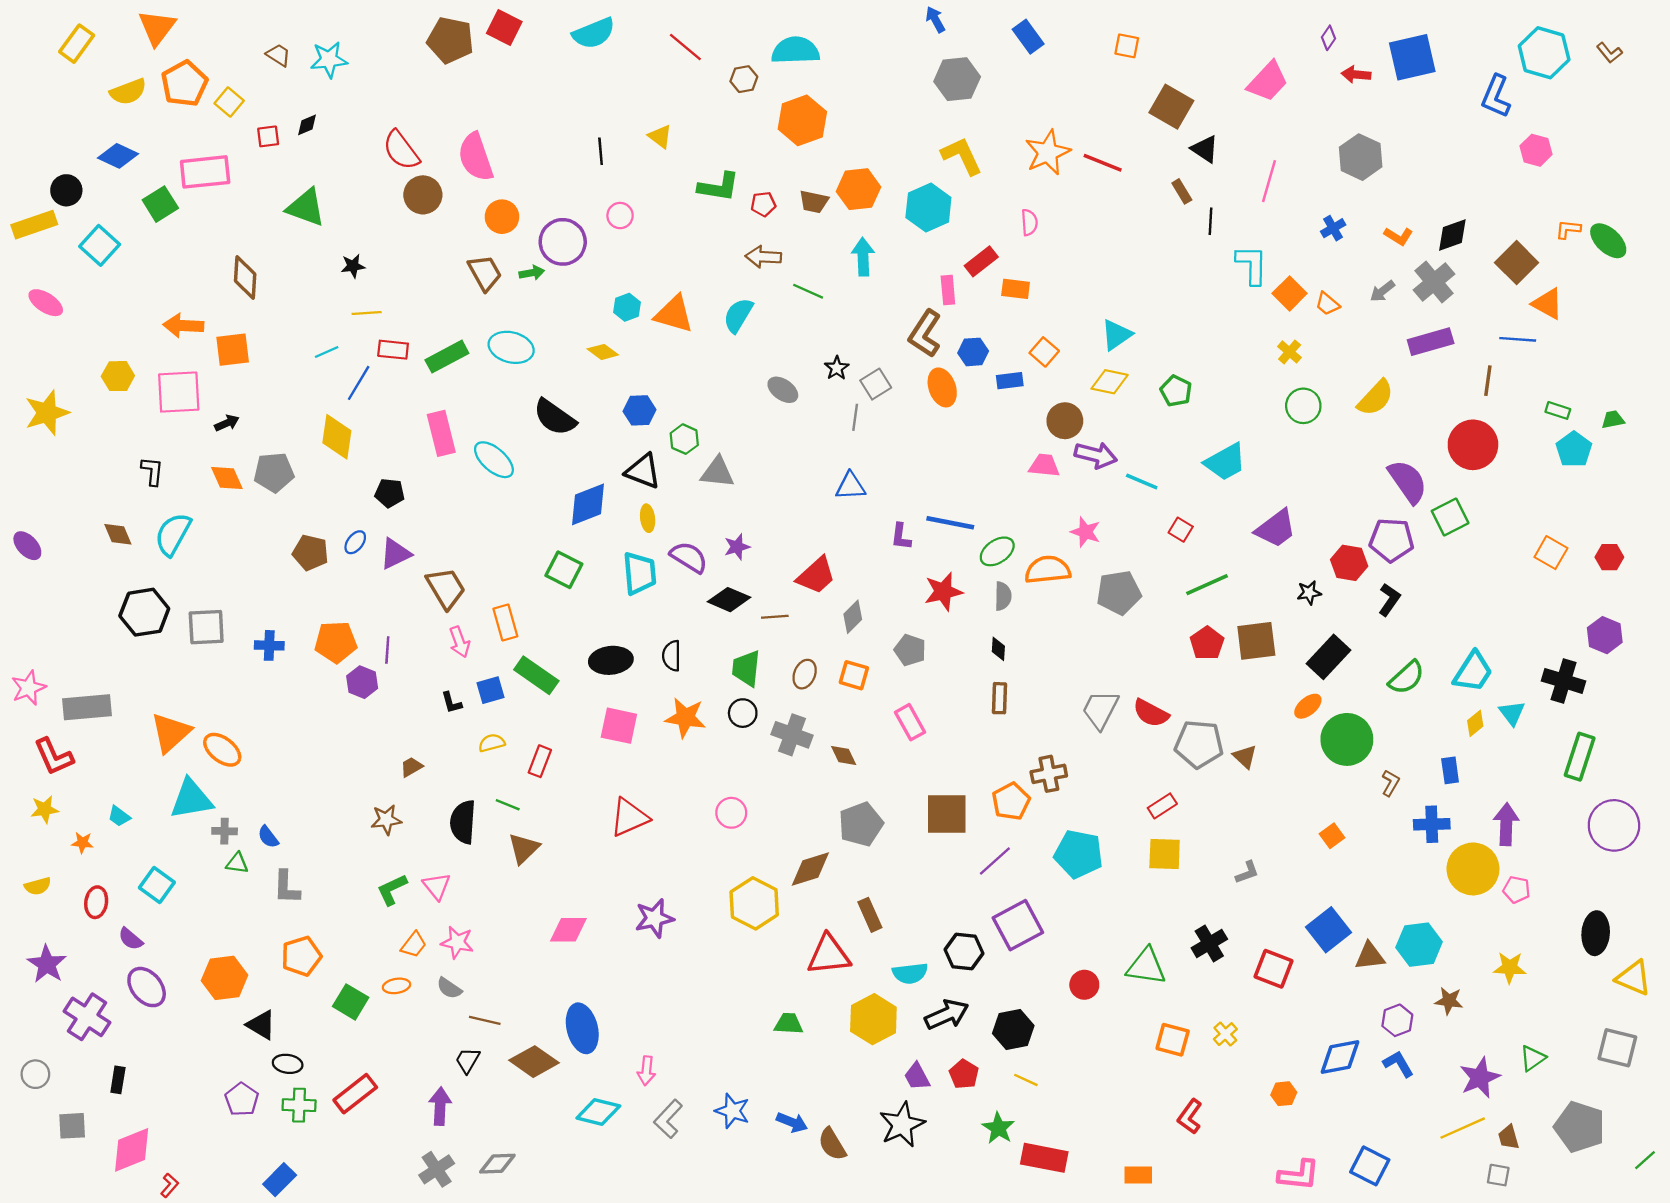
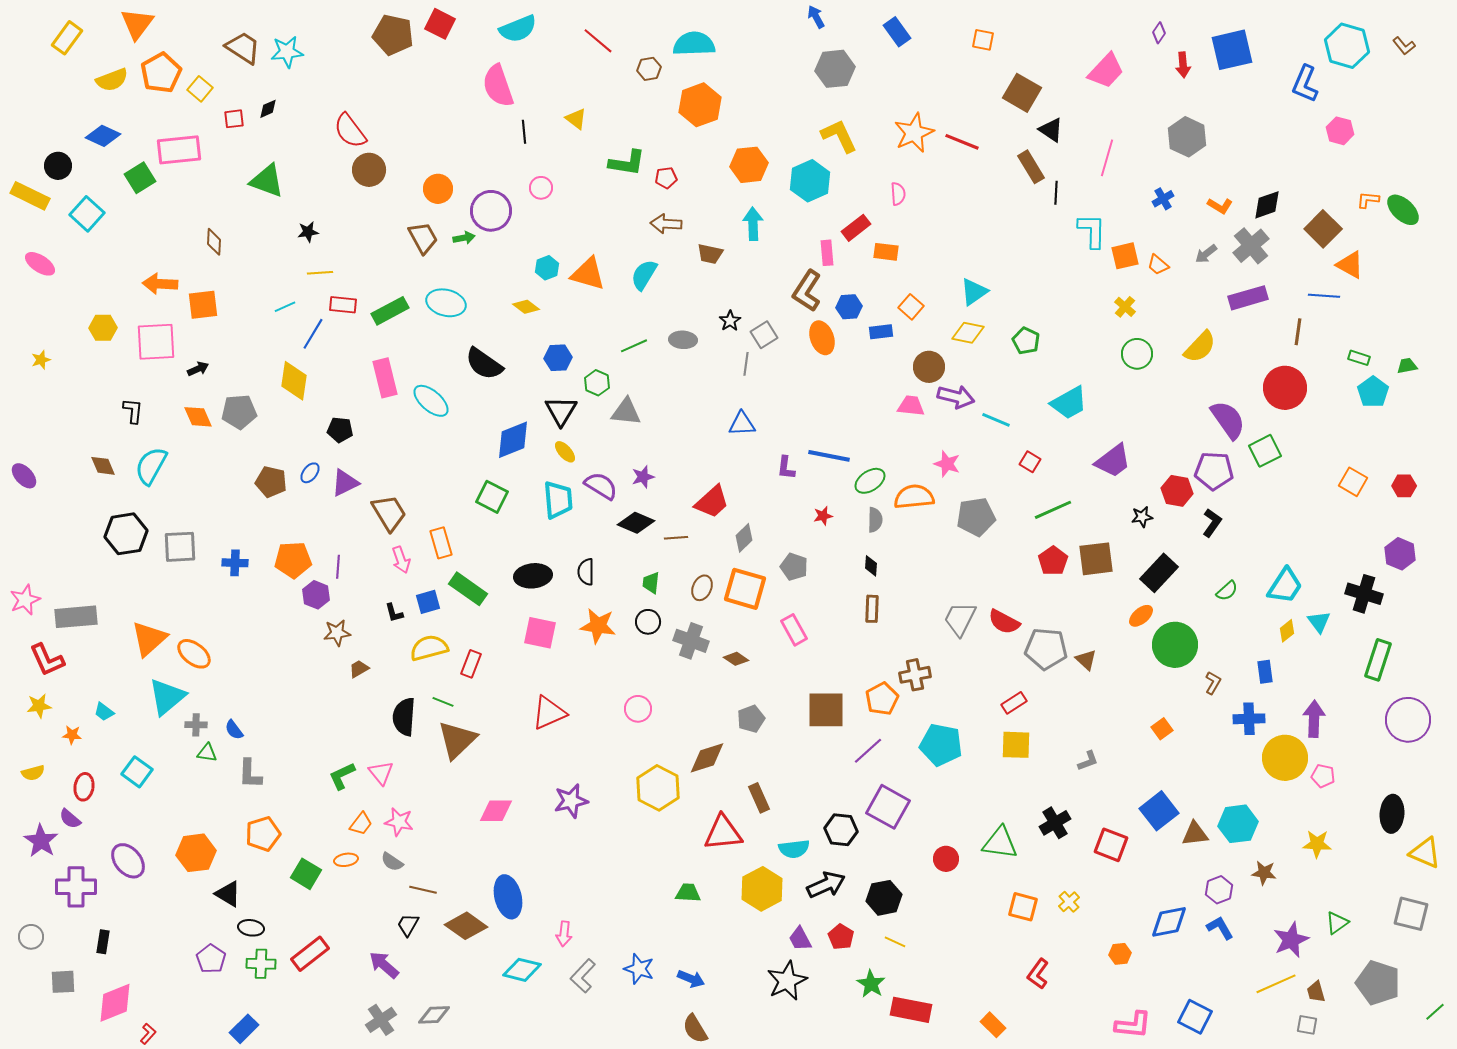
brown trapezoid: (278, 55) -> (243, 48), size x1.6
red arrow: (1356, 75) -> (1183, 65), turned -100
pink semicircle: (476, 157) -> (498, 86), moved
brown rectangle: (1182, 191) -> (1031, 167), size x1.5
brown trapezoid: (814, 202) -> (710, 254), moved
yellow rectangle: (34, 225) -> (30, 196), turned 45
brown diamond: (245, 277) -> (214, 242), size x0.7
green line: (808, 291) -> (634, 346), moved, turned -48
orange square: (1290, 293) -> (1125, 256), turned 32
gray ellipse: (783, 390) -> (683, 340), turned -32
yellow star: (47, 413) -> (41, 360), size x0.5
black triangle: (643, 471) -> (561, 411), turned 40
yellow ellipse: (648, 518) -> (565, 452), turned -35
red star: (943, 592) -> (823, 516), size x0.6
green trapezoid: (746, 668) -> (651, 583), size x0.7
orange square: (854, 675) -> (745, 589), size x1.6
green semicircle: (1406, 678) -> (1227, 591), size x0.7
yellow semicircle: (492, 743) -> (429, 648), size x1.6
brown diamond: (844, 755) -> (736, 659), turned -30
cyan triangle: (191, 799) -> (167, 697), turned -30
brown star: (386, 820) -> (337, 633), moved
gray pentagon: (861, 824) -> (751, 719), size x0.7
brown triangle: (524, 848) -> (457, 740), size x1.4
purple square: (1018, 925) -> (888, 807), turned -33
purple semicircle: (131, 939) -> (70, 819), moved
purple cross: (87, 1017) -> (76, 887), turned -33
purple arrow: (440, 1106) -> (384, 965), turned -52
brown semicircle: (832, 1144) -> (695, 1029), moved
orange rectangle: (1138, 1175) -> (993, 1025), turned 45

